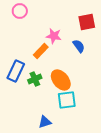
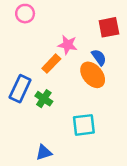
green cross: (35, 79) -> (44, 99), turned -32
orange ellipse: (61, 80) -> (93, 75), moved
blue triangle: (45, 122) -> (44, 152), moved

